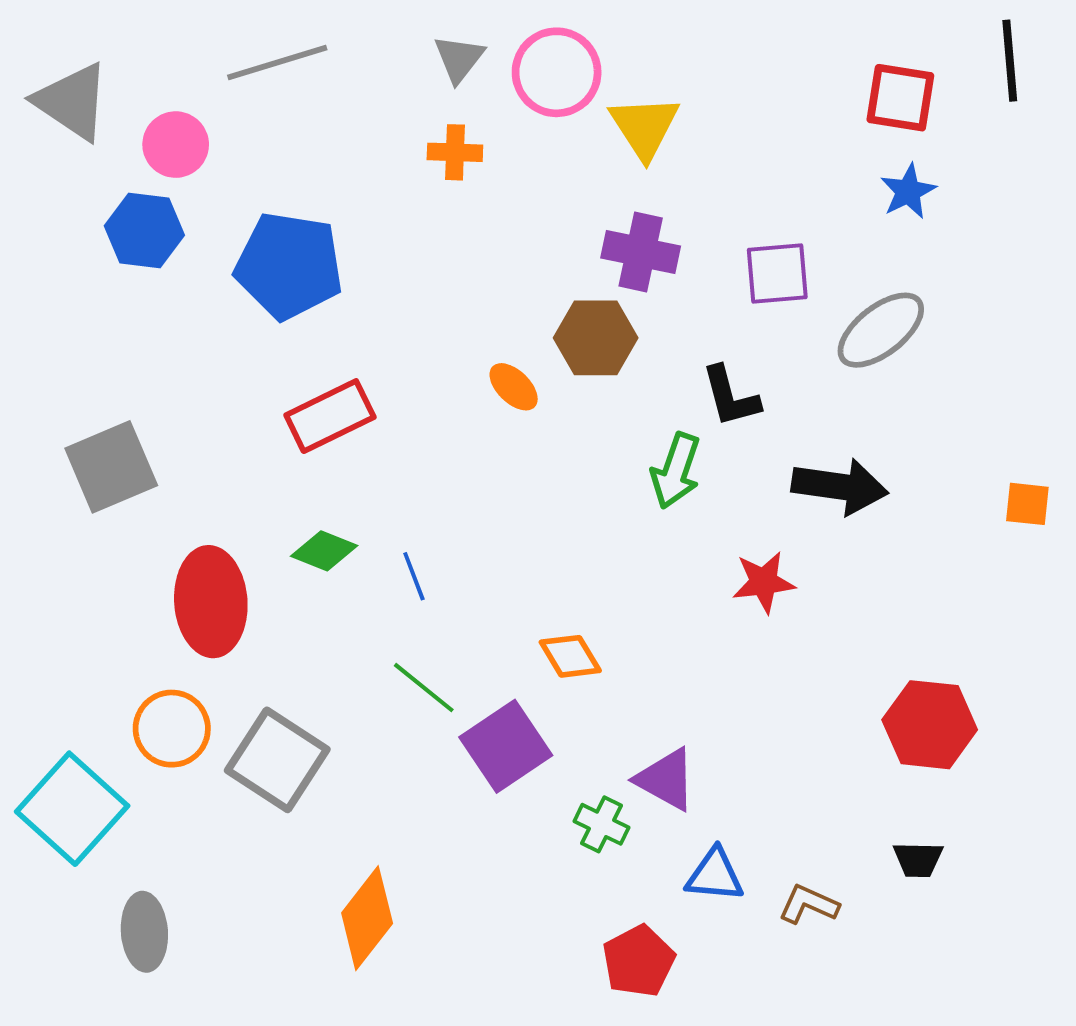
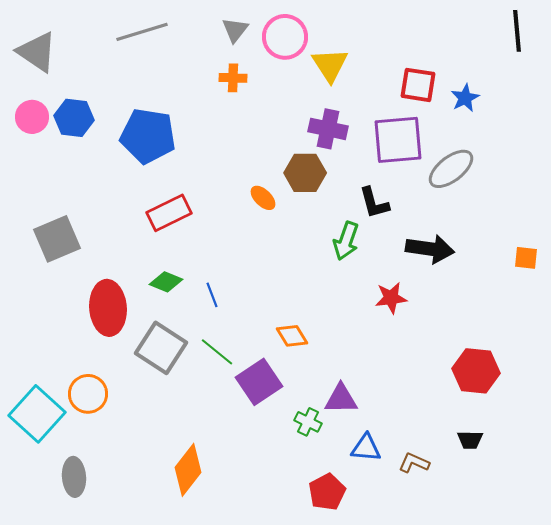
red square: (900, 98) -> (418, 85), moved
pink circle: (176, 145) -> (32, 117), moved
purple square: (777, 273) -> (398, 140), size x1.5
orange circle: (172, 729) -> (88, 394), moved
gray square: (277, 760) -> (161, 348), moved
purple triangle: (666, 779) -> (341, 399), turned -30

